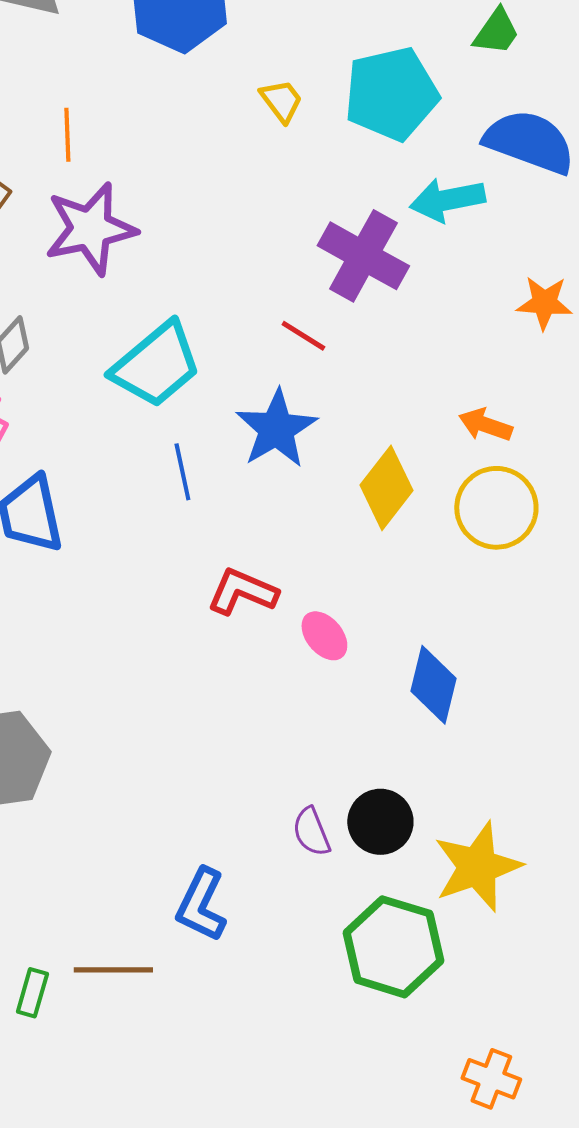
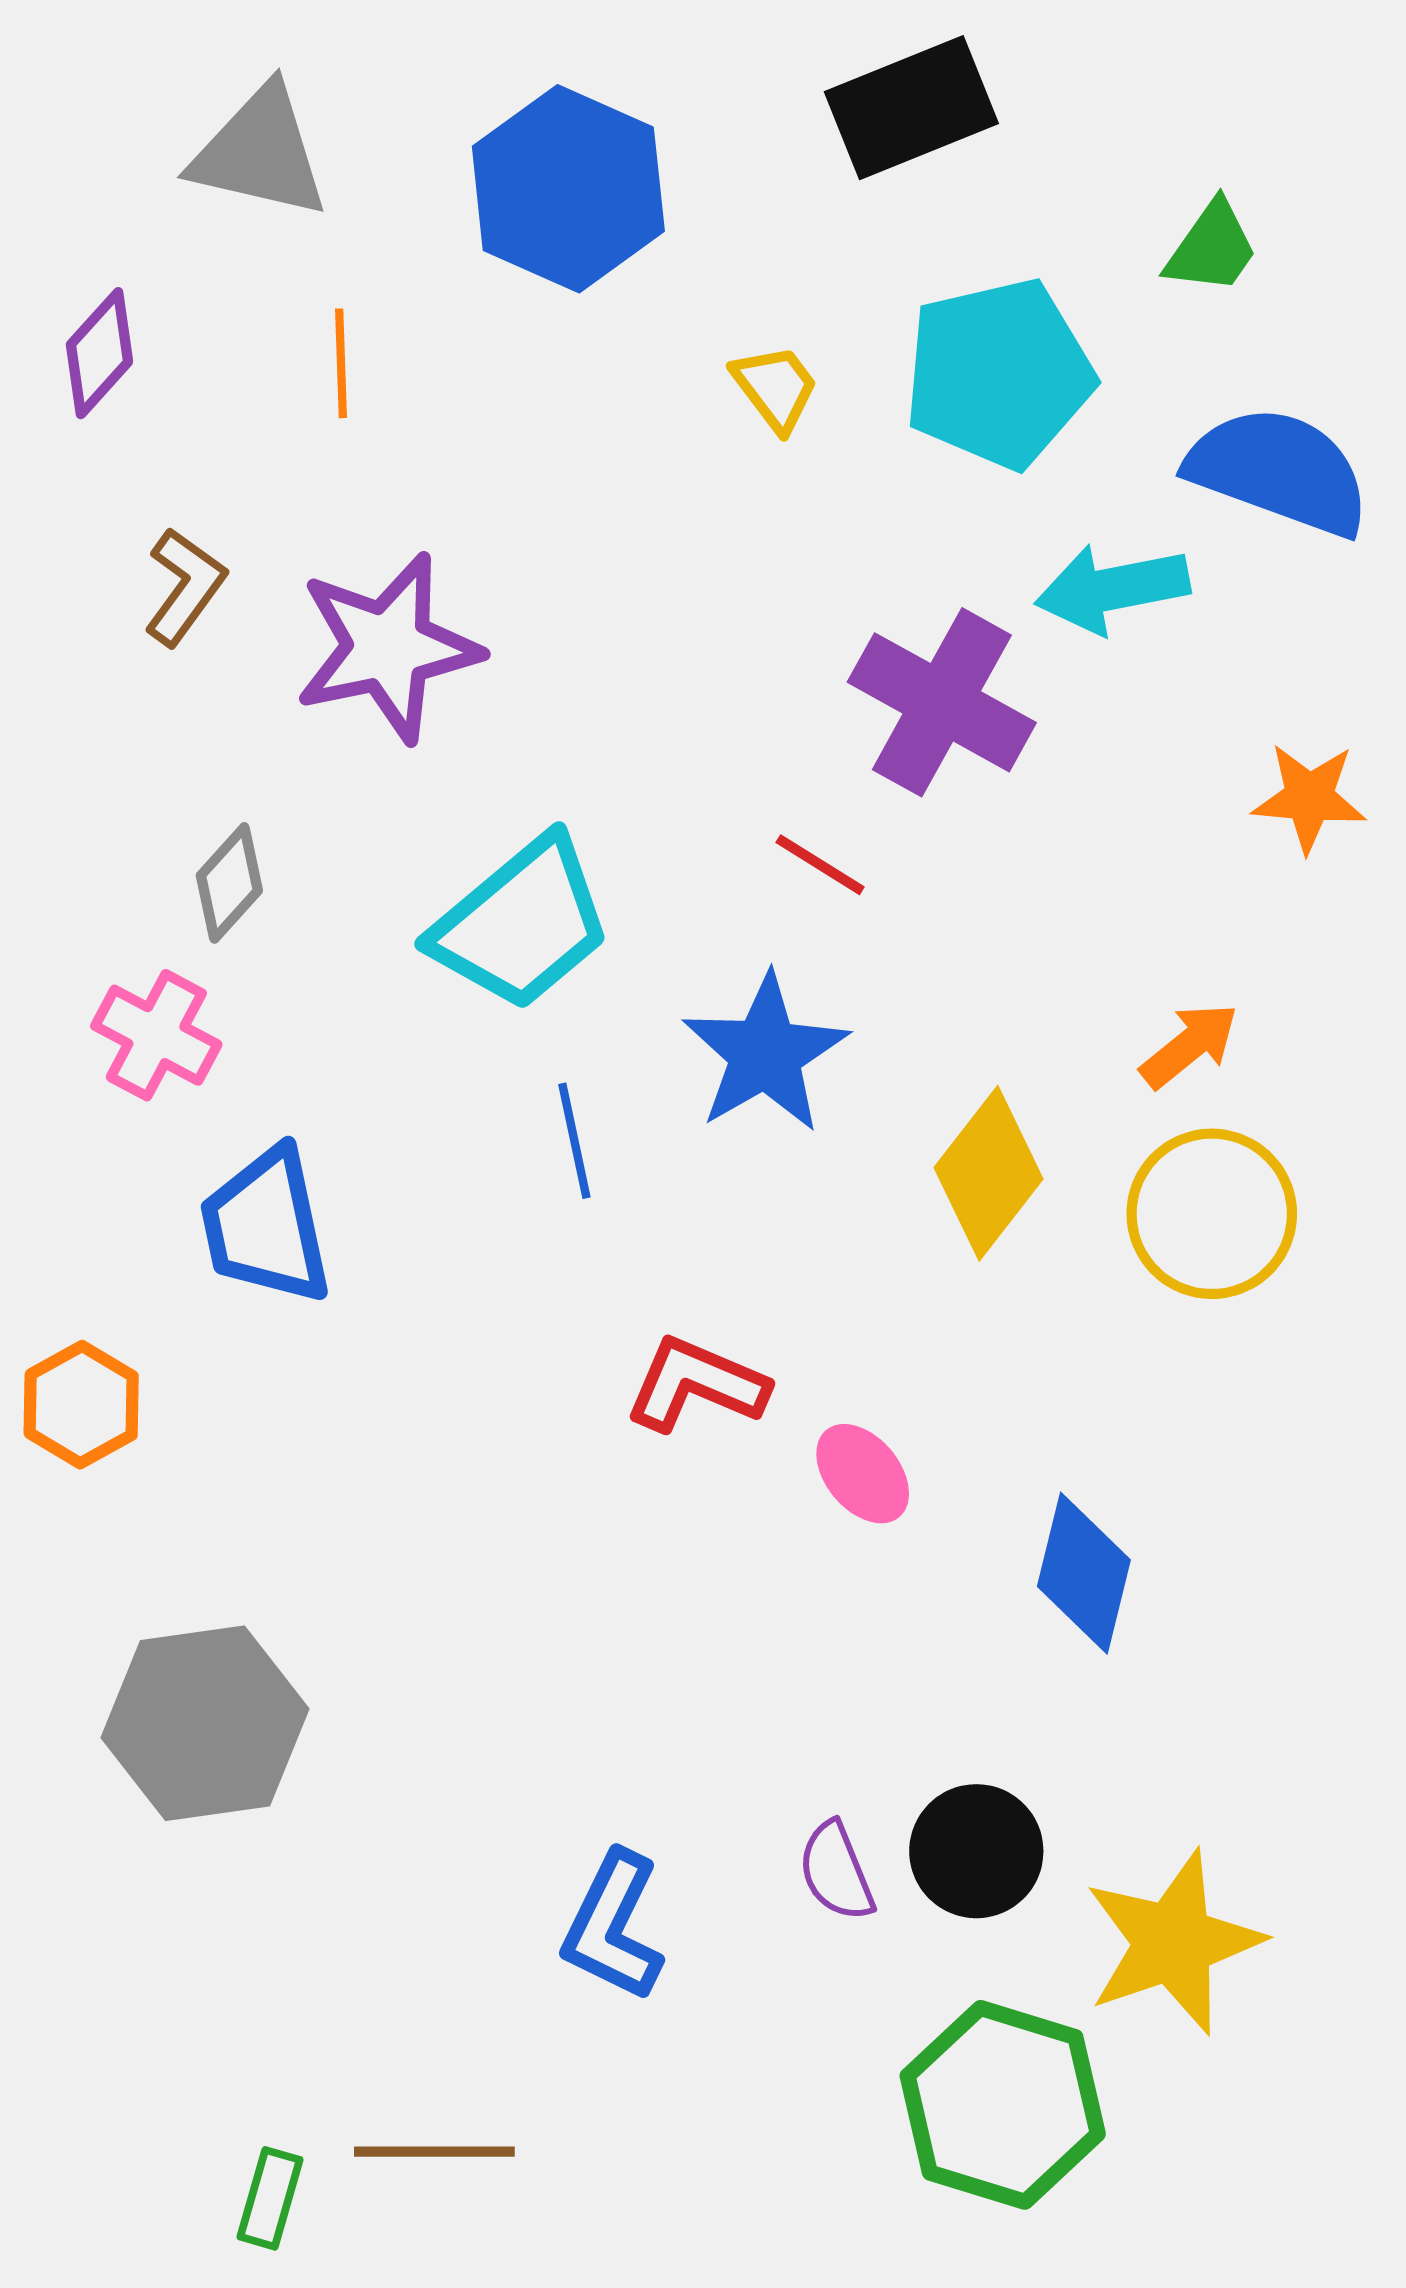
orange line: (67, 135) -> (341, 363), moved
orange arrow: (485, 425) -> (1189, 1045), turned 122
blue L-shape: (201, 905) -> (613, 1926), moved

